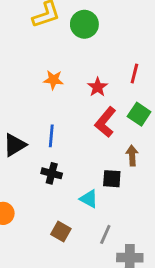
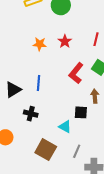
red star: (98, 87) -> (65, 41), moved
black cross: (52, 173) -> (31, 114), moved
brown square: (61, 232) -> (46, 150), size x1.5

